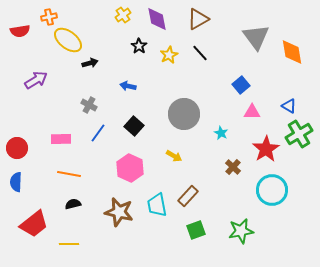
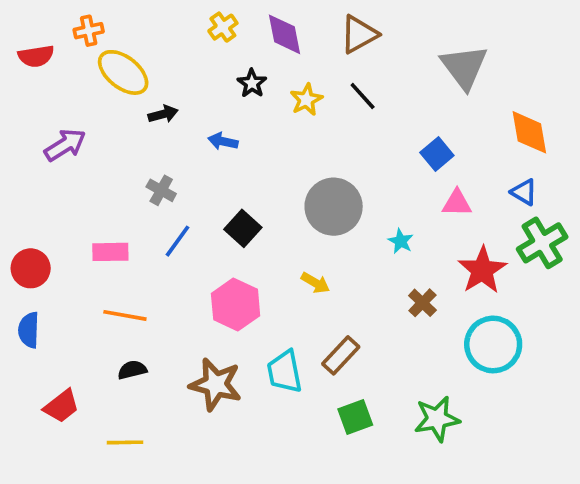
orange diamond: (292, 52) -> (529, 132), moved
blue arrow: (128, 86) -> (223, 141), moved
red trapezoid: (34, 224) -> (61, 406), size x0.7

